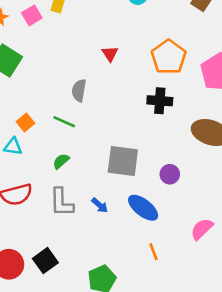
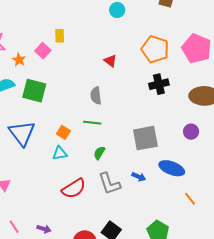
purple circle: (170, 174) -> (191, 132), moved

